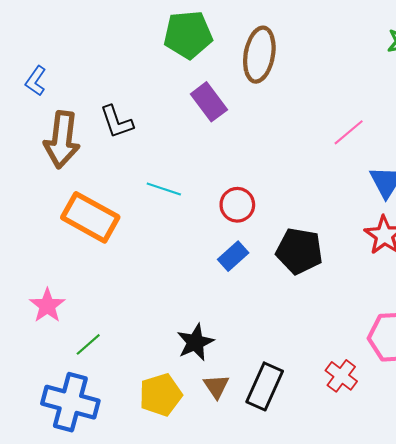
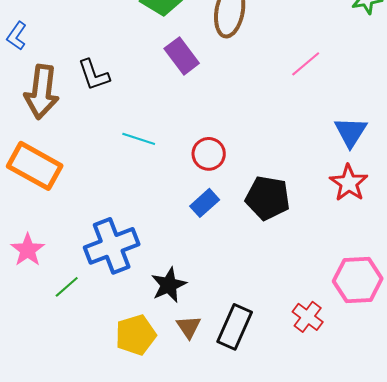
pink line: (349, 132) -> (306, 64), moved
orange rectangle: (90, 217) -> (35, 166), moved
blue cross: (70, 402) -> (112, 246), moved, turned -36

